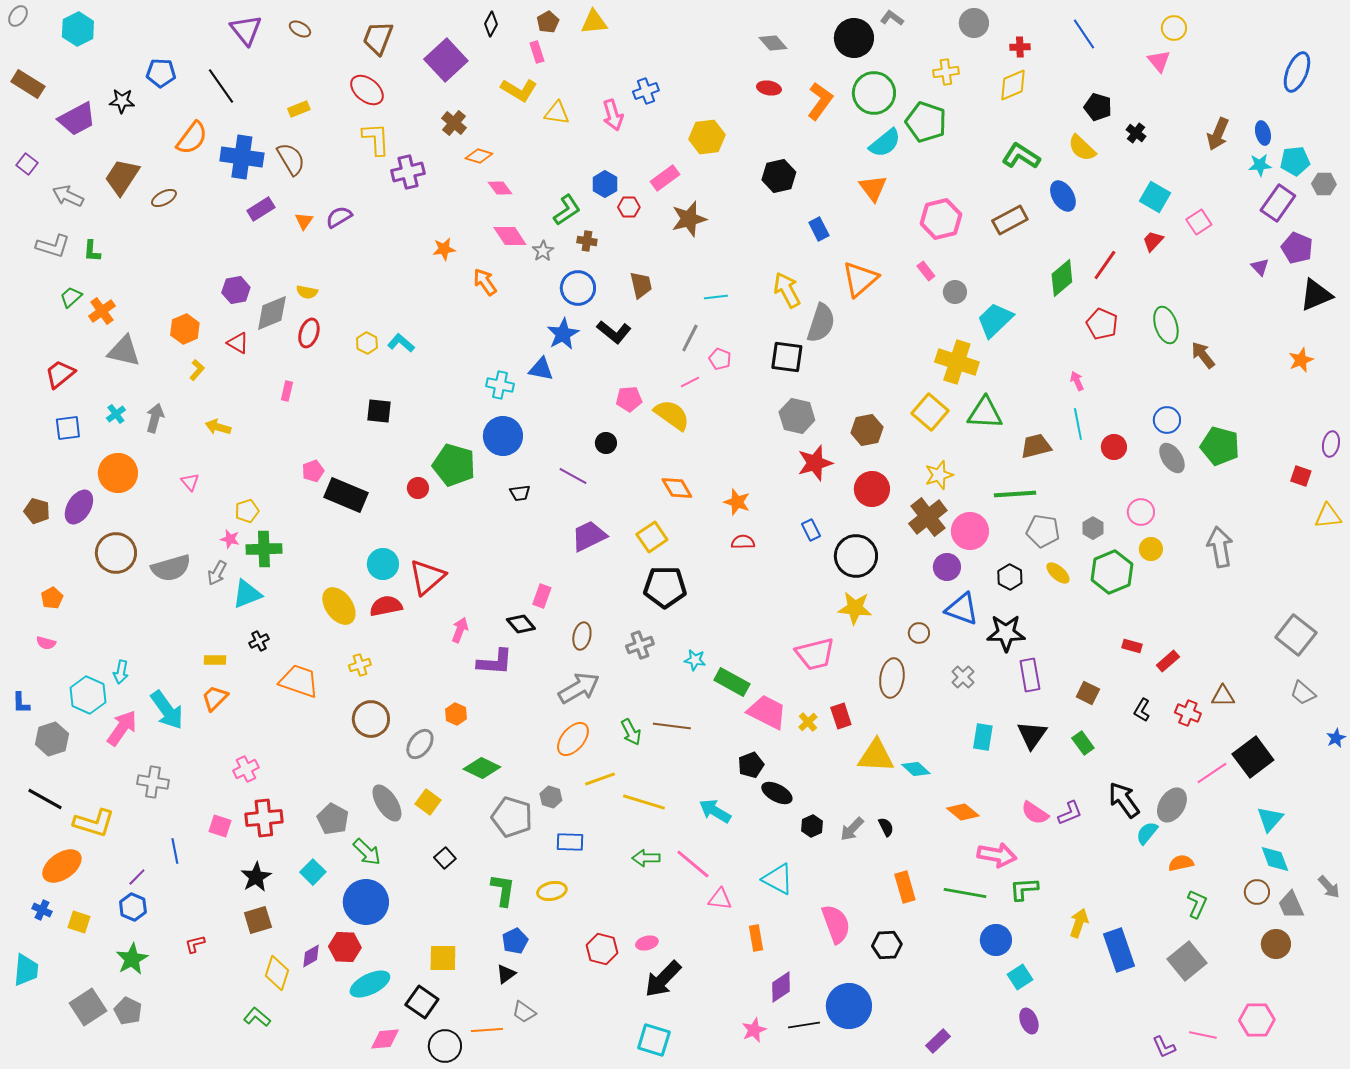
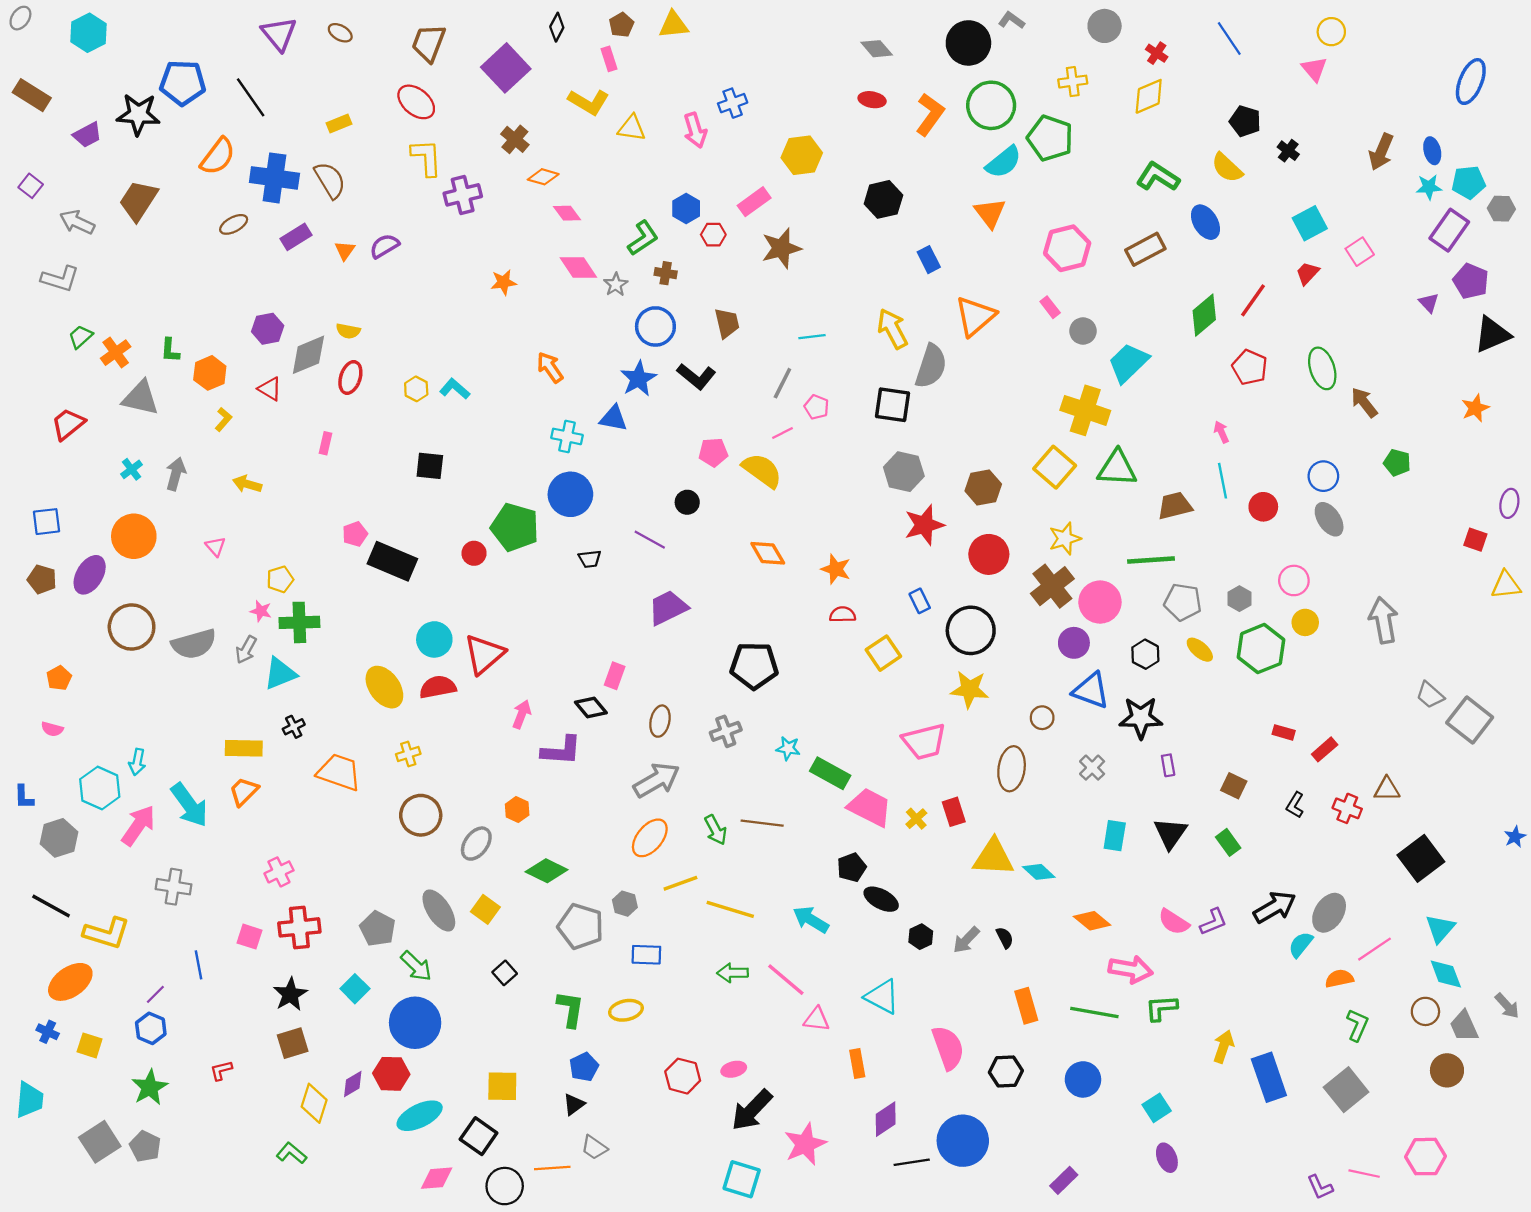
red cross: (1020, 47) -> (1157, 53), turned 36
blue pentagon: (161, 73) -> (183, 83), size x1.4
black star: (122, 101) -> (138, 114), size x1.5
purple trapezoid: (77, 119) -> (87, 135), size x0.7
cyan square: (1155, 197) -> (1310, 223), turned 32
brown ellipse: (164, 198) -> (234, 224), moved
green L-shape: (92, 251) -> (170, 350), moved
orange arrow: (485, 282) -> (550, 367), moved
blue square: (68, 428) -> (46, 522), moved
green pentagon: (1220, 446) -> (1397, 463), moved, size x0.6
yellow square: (652, 537) -> (883, 653), moved
yellow rectangle: (215, 660) -> (244, 748), size x1.5
purple rectangle: (1030, 675) -> (1168, 765), size x0.6
gray trapezoid: (1303, 693) -> (1430, 695), moved
pink line: (1212, 773) -> (1374, 949), moved
black arrow: (1124, 800) -> (1275, 907), turned 96
blue circle: (996, 940) -> (1083, 1079), moved
pink star: (754, 1030) -> (805, 1144), moved, size x1.5

